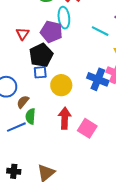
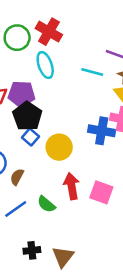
purple pentagon: (51, 32) -> (22, 94), moved
blue square: (40, 72) -> (30, 137), turned -32
green semicircle: (30, 116) -> (46, 204), moved, turned -42
black cross: (14, 171) -> (32, 250), moved

